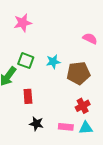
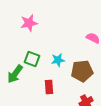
red rectangle: (28, 96) -> (49, 87), moved

